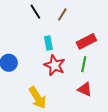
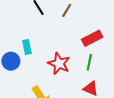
cyan rectangle: (48, 43) -> (27, 47), moved

